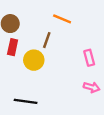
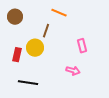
red rectangle: (13, 47) -> (17, 55), moved
pink arrow: (92, 87) -> (73, 71), moved

